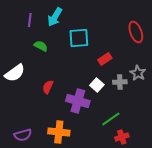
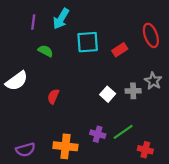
red rectangle: (105, 59) -> (120, 50), moved
purple cross: (78, 101) -> (98, 134), moved, size x0.6
red cross: (122, 137) -> (145, 150), moved, turned 32

